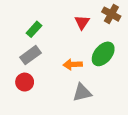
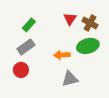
brown cross: (111, 14) -> (90, 23), moved
green ellipse: (103, 54) -> (88, 46), turned 35

